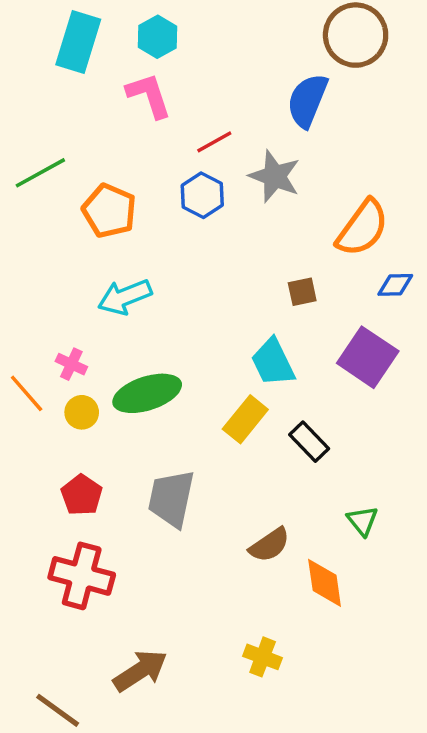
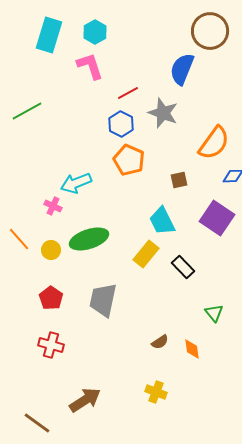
orange pentagon: (109, 211) -> (129, 160), moved
pink cross: (71, 364) -> (53, 206), moved
brown semicircle: (269, 545) -> (160, 342), moved, size x0.7
red cross: (82, 576) -> (51, 345), size x0.7
orange diamond: (325, 583) -> (192, 349), size x0.7

